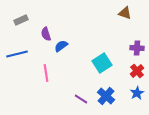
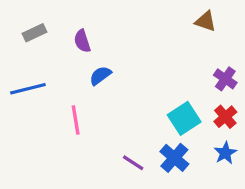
purple semicircle: (46, 34) -> (82, 41), moved
purple cross: (137, 48) -> (225, 79), turned 32
cyan square: (102, 63) -> (184, 118), moved

